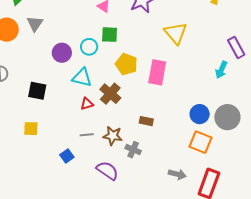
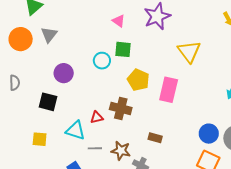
purple circle: (62, 53) -> (64, 73), moved
cyan triangle: (82, 78) -> (75, 130), moved
brown cross: (110, 94) -> (121, 108), turned -30

